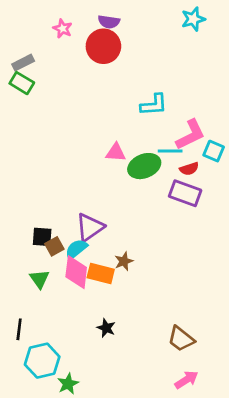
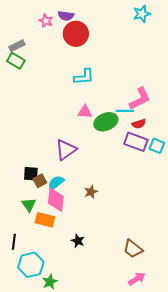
purple semicircle: (109, 22) -> (66, 16), moved
cyan L-shape: (154, 105) -> (84, 77), moved
cyan square: (214, 151) -> (157, 146), moved
purple triangle: (90, 227) -> (66, 150), moved
orange rectangle: (101, 274) -> (45, 220), moved

